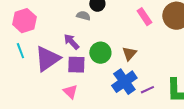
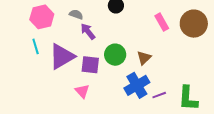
gray semicircle: (83, 16) -> (76, 14), moved
purple arrow: (71, 42) -> (88, 31), moved

